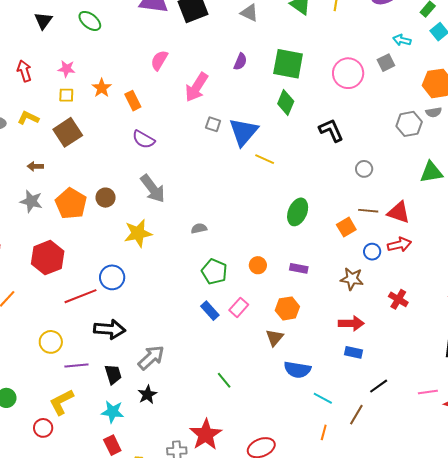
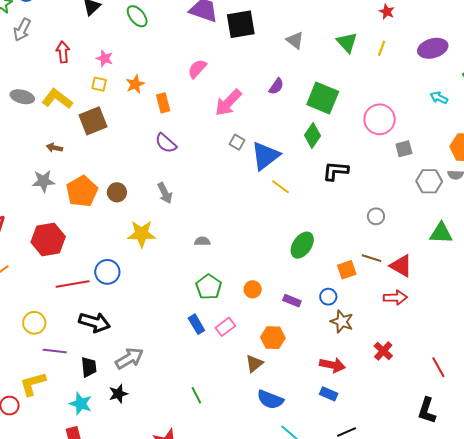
gray square: (386, 63) -> (404, 149), moved
yellow L-shape: (28, 118) -> (57, 99), size x1.4
black L-shape: (331, 130) -> (336, 171), moved, turned -72
gray arrow: (153, 189) -> (165, 193), size x0.7
gray star: (31, 201) -> (43, 181), turned -30
blue circle: (372, 252) -> (328, 297), moved

